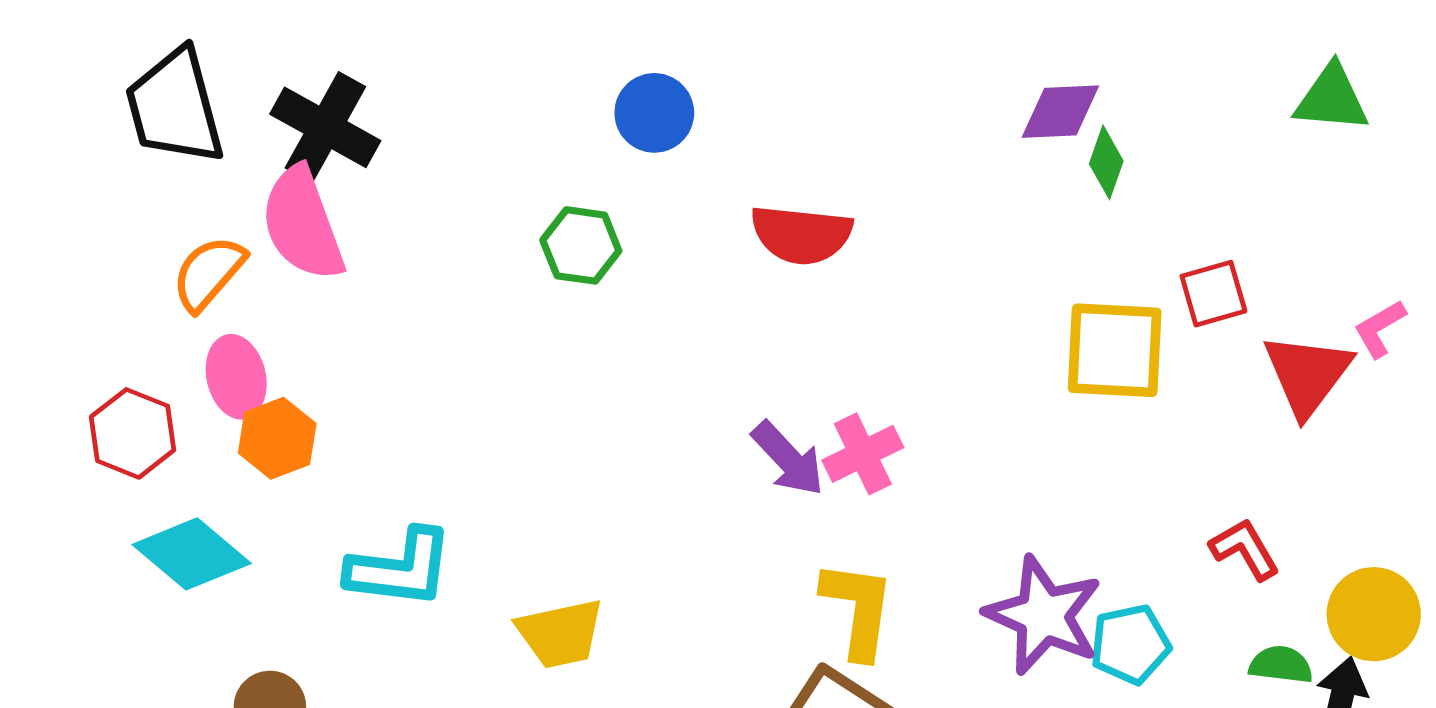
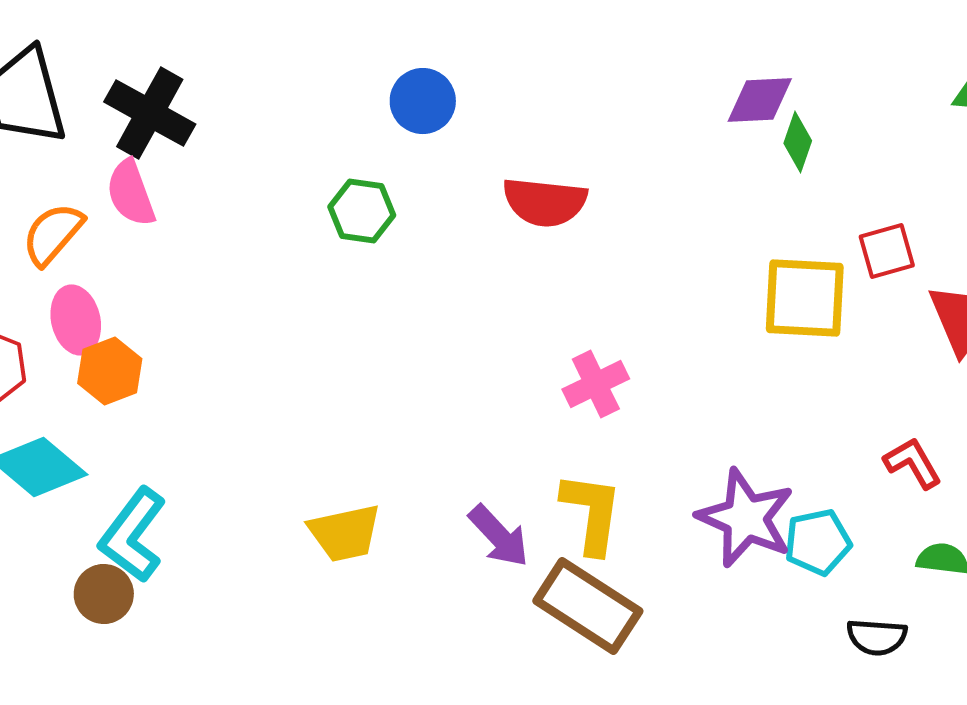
pink semicircle: (302, 224) -> (131, 193), size x0.7
purple arrow: (788, 459) -> (499, 536), moved
cyan L-shape: (400, 568) -> (133, 535), moved, turned 120

